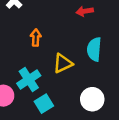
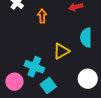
orange arrow: (36, 38) -> (42, 16), moved
cyan cross: (29, 80) -> (34, 67), turned -30

